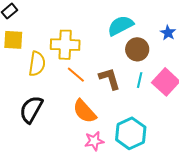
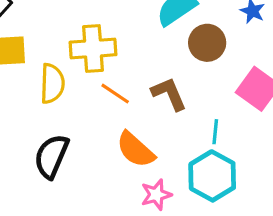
cyan line: (140, 80) -> (215, 132), moved

